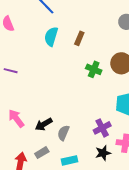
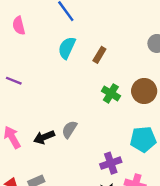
black arrow: (44, 124) -> (44, 137), moved
gray semicircle: (63, 133) -> (69, 129), moved

